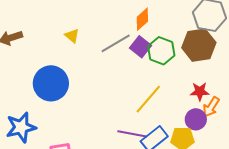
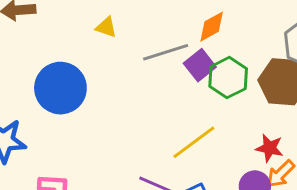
yellow triangle: (72, 36) -> (106, 27), turned -35

